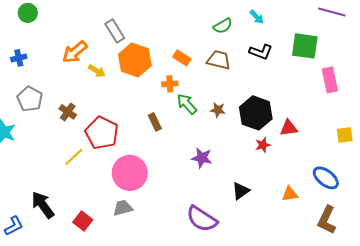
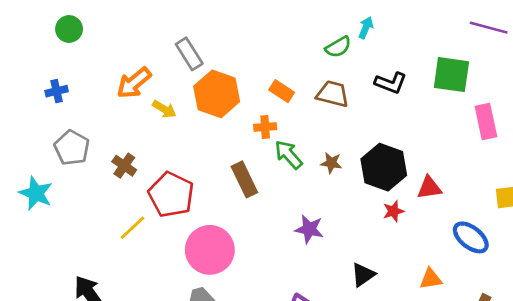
cyan arrow: (257, 17) -> (366, 28), moved, turned -112
brown rectangle: (155, 122) -> (244, 179), size x1.4
blue ellipse: (326, 178) -> (471, 237), moved

